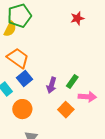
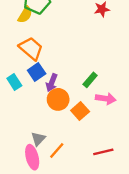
purple arrow: (52, 85) -> (52, 83), moved
orange circle: (22, 109) -> (58, 99), moved

